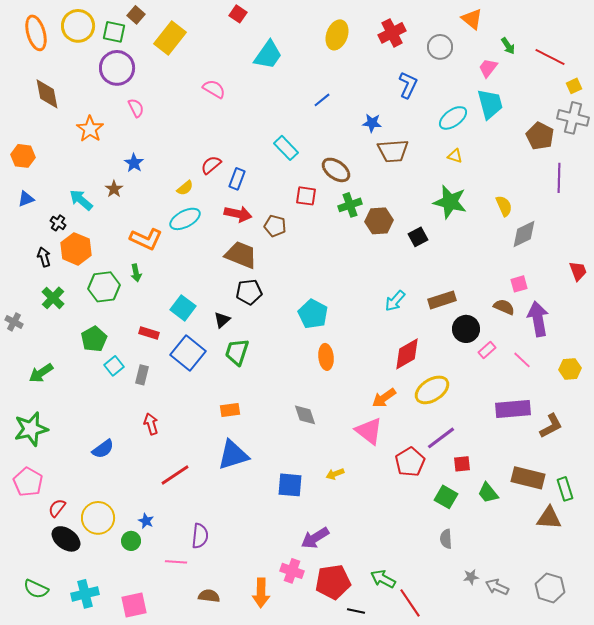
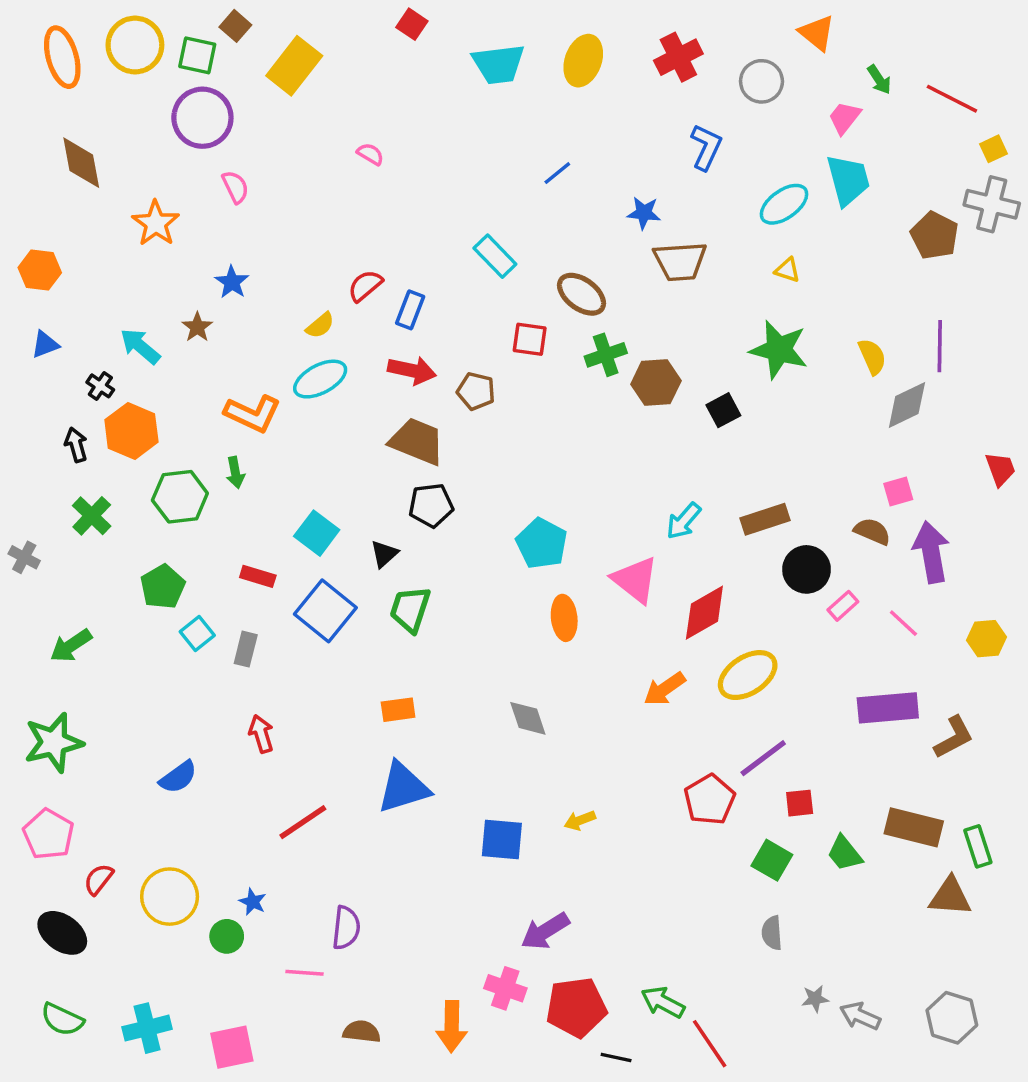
cyan trapezoid: (268, 55) -> (498, 64), moved, turned 48
pink semicircle: (214, 89) -> (370, 154), size x0.7
purple line: (559, 178) -> (940, 346), moved
pink triangle: (369, 431) -> (635, 580), moved
black ellipse: (66, 539) -> (62, 933), moved

